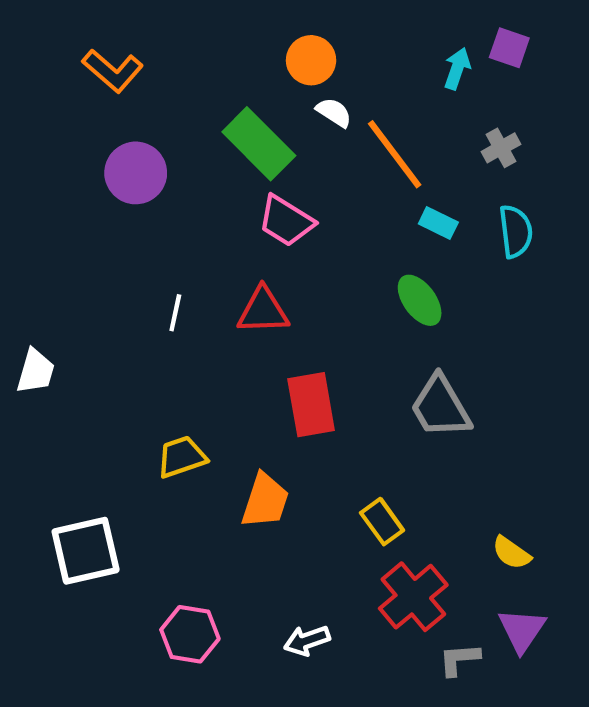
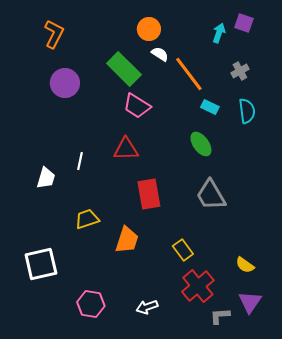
orange L-shape: (113, 71) -> (54, 34), turned -104
white line: (175, 313) -> (80, 161), moved
white trapezoid: (35, 371) -> (46, 178), moved

